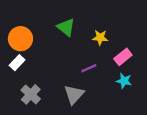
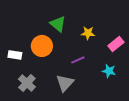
orange circle: (20, 39) -> (42, 46), moved
pink rectangle: (123, 57) -> (116, 44), moved
white rectangle: (17, 63) -> (15, 55), turned 56

